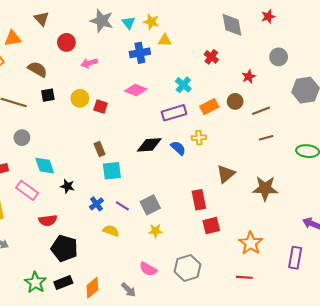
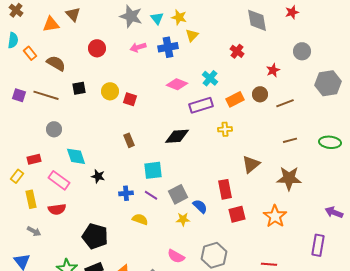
orange triangle: (13, 38) -> (51, 24), moved
yellow triangle: (165, 40) -> (192, 35), turned -48
red circle: (66, 42) -> (97, 48), moved
pink arrow: (89, 63) -> (138, 47), moved
brown semicircle: (37, 69) -> (56, 63), moved
pink diamond: (136, 90) -> (177, 84), moved
brown line: (266, 138) -> (290, 140), moved
blue semicircle: (178, 148) -> (200, 206), moved
cyan square: (112, 171) -> (153, 170), moved
blue cross: (96, 204) -> (126, 193), turned 32
red semicircle: (48, 220) -> (57, 209), moved
orange star: (251, 243) -> (275, 216), moved

